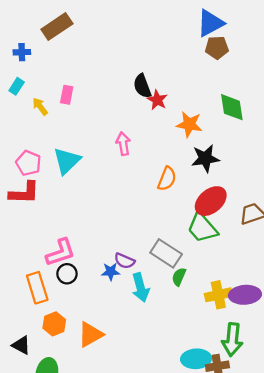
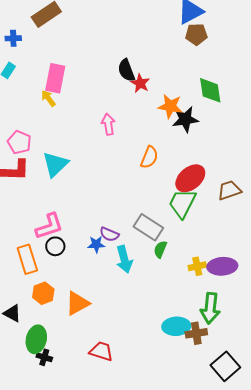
pink rectangle: (67, 95) -> (55, 78), size x1.6
yellow arrow: (40, 106) -> (48, 98), moved
black star: (205, 158) -> (185, 119), moved
cyan triangle: (67, 161) -> (55, 164), moved
green trapezoid: (202, 228) -> (182, 203), turned 68
yellow cross: (218, 295) -> (197, 266), size x0.7

